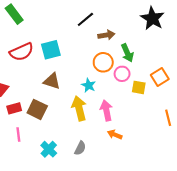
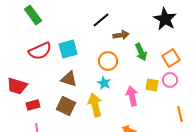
orange circle: (103, 62) -> (108, 61), moved
pink circle: (122, 74) -> (170, 80), moved
orange square: (160, 77) -> (171, 58), moved
brown square: (37, 109) -> (66, 106), moved
pink arrow: (106, 110) -> (132, 96), moved

